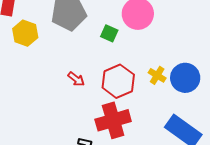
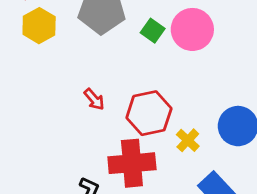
green square: (109, 33) -> (153, 31), moved
yellow cross: (157, 75) -> (188, 140), moved

